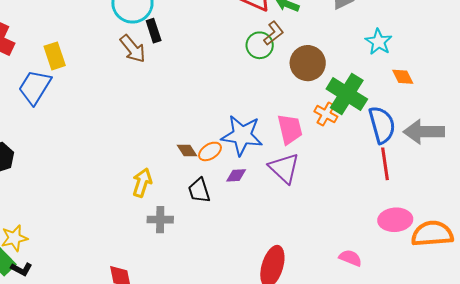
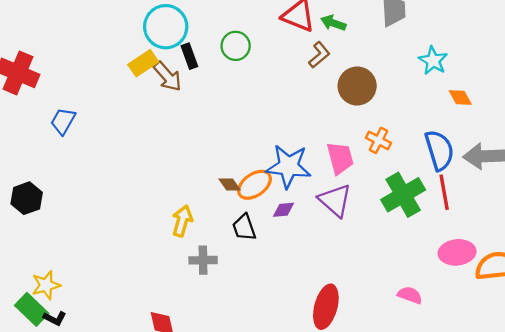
green circle: (260, 45) -> (236, 46), moved
yellow rectangle: (55, 56) -> (143, 63), moved, turned 76
blue trapezoid: (35, 87) -> (63, 121), size x0.7
green cross: (347, 94) -> (403, 195), moved, turned 30
orange ellipse: (210, 151) -> (255, 185), size x1.4

